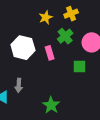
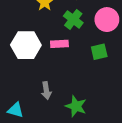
pink rectangle: (50, 53) -> (59, 44), turned -64
gray arrow: (19, 85) -> (46, 91), moved

